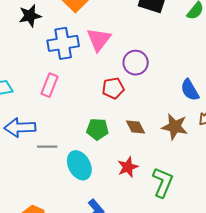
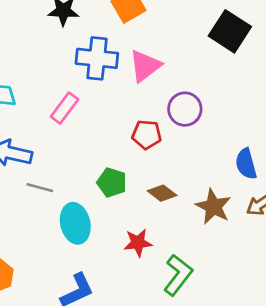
brown diamond: (136, 127) -> (162, 193), turned -40

